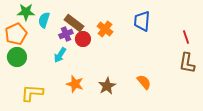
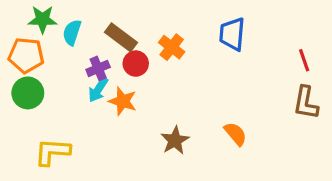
orange pentagon: (16, 34) -> (26, 55), turned 30
purple cross: (66, 34) -> (98, 68), moved
orange star: (75, 84) -> (123, 101), moved

